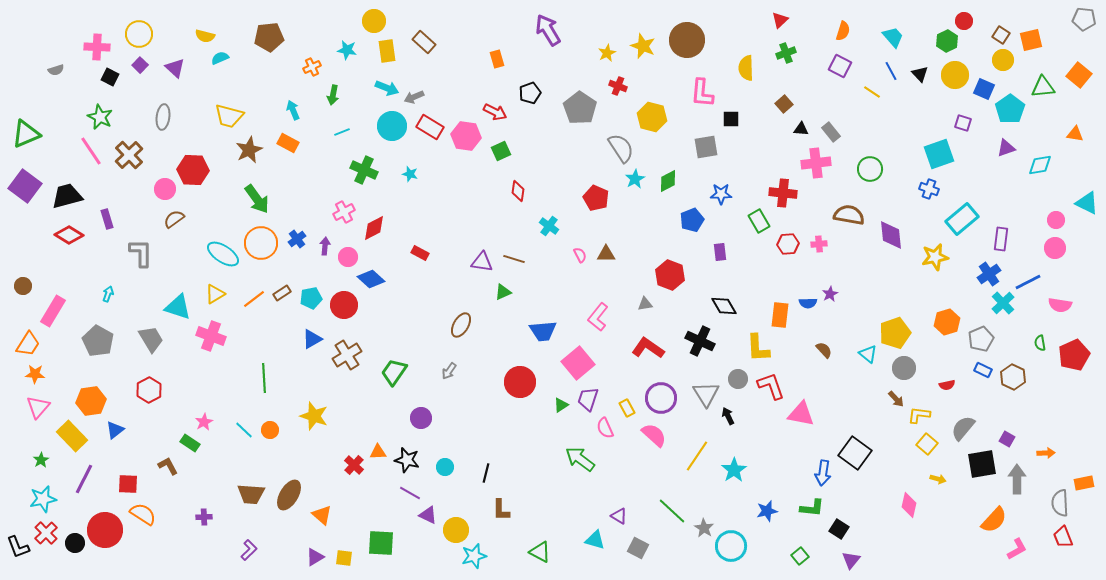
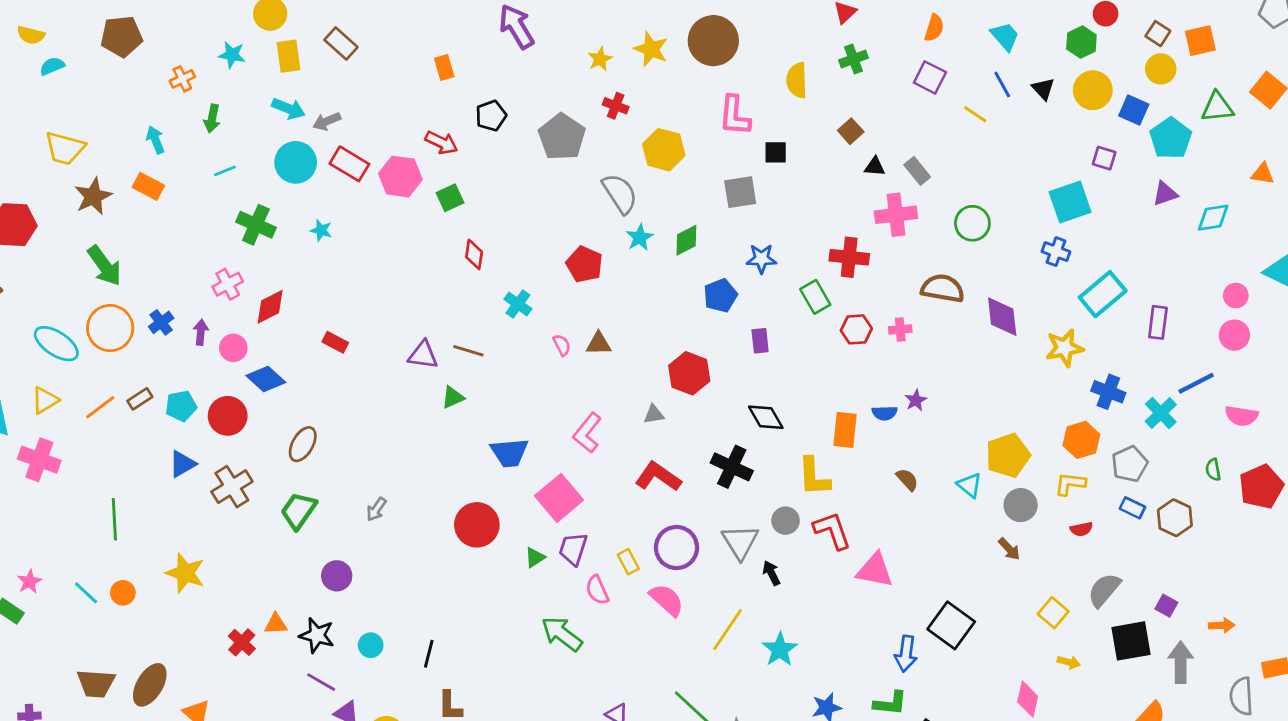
blue cross: (989, 274) -> (1108, 392), moved, turned -35
brown ellipse: (461, 325) -> (303, 444), moved
yellow L-shape: (919, 415) -> (1070, 484), moved

